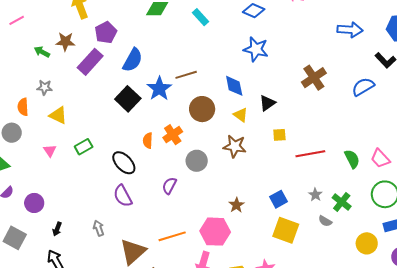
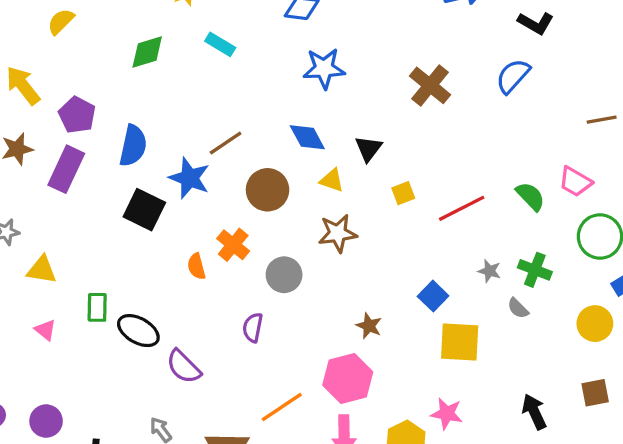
green rectangle: (84, 147) -> (97, 307), turned -42
black ellipse: (124, 163) -> (138, 331), moved
gray semicircle: (325, 221) -> (518, 308), turned 32

